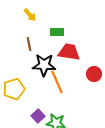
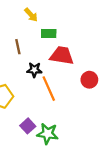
yellow arrow: (30, 15) -> (31, 15), moved
black star: (44, 65) -> (34, 70), size x0.6

